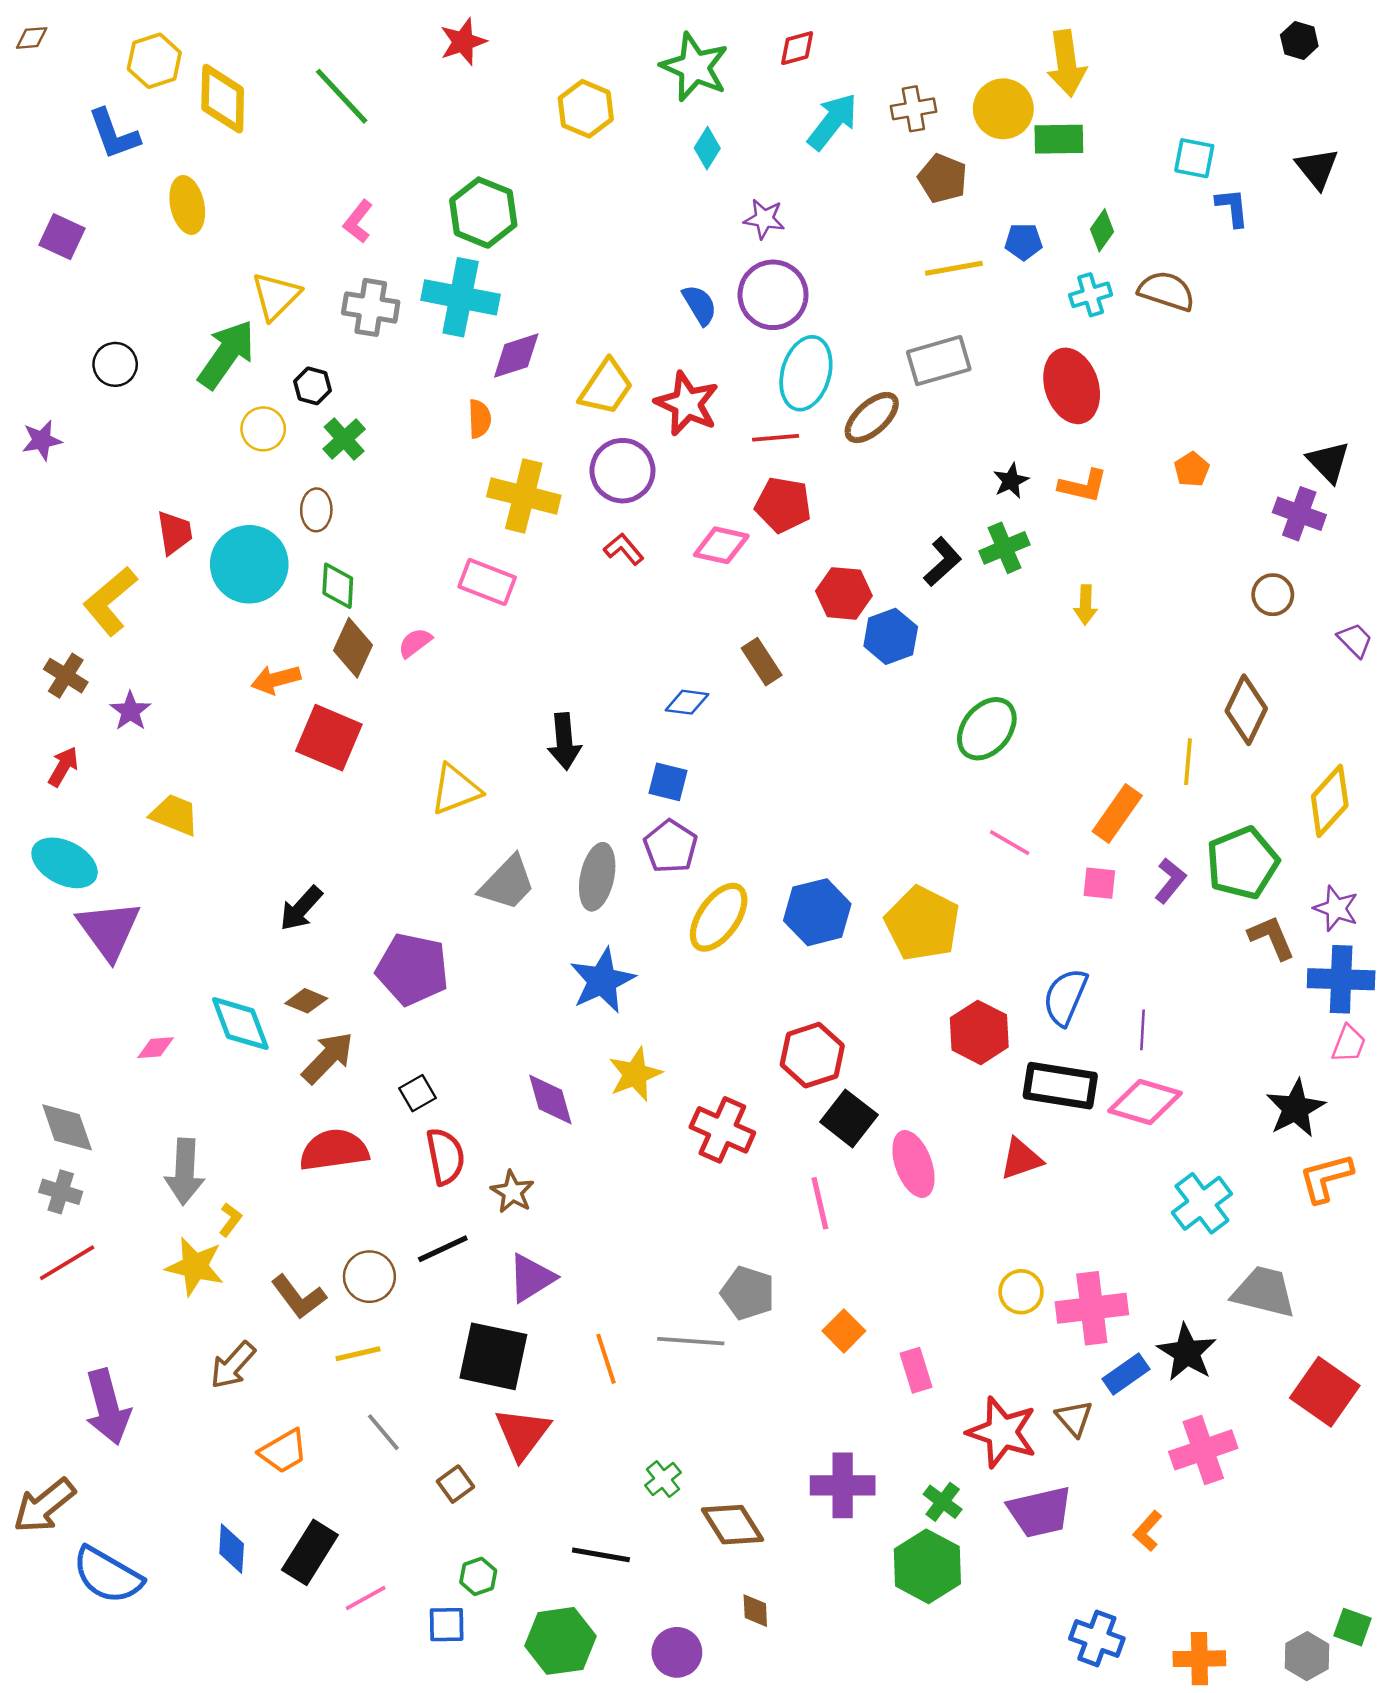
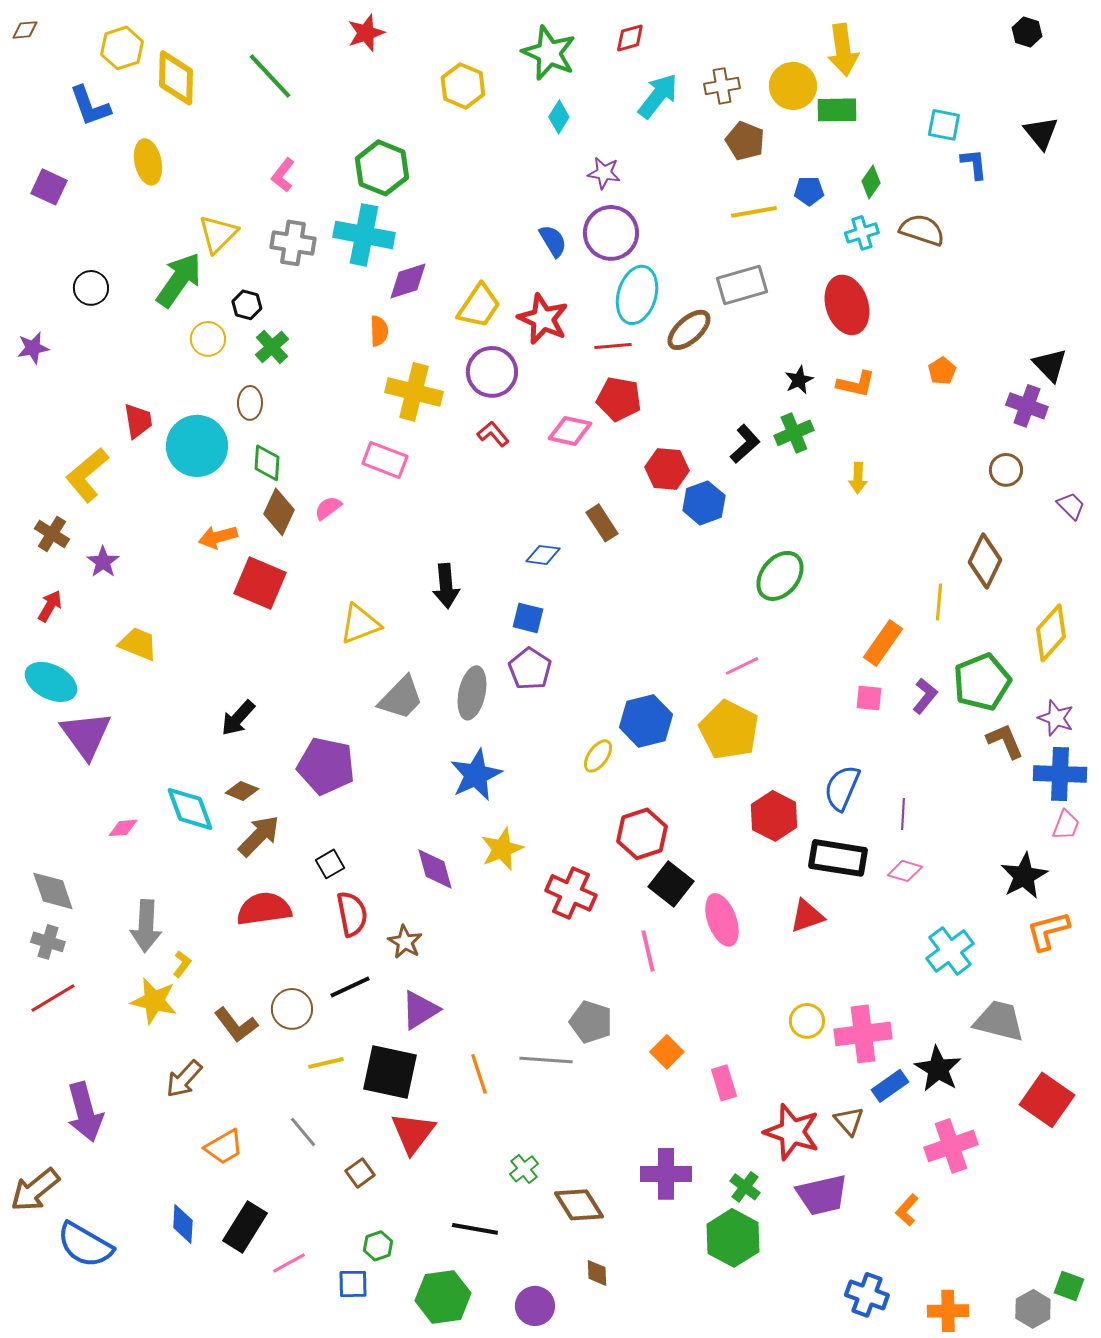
pink line: (1010, 843) -> (742, 666), moved, turned -56
yellow ellipse: (719, 917) -> (598, 756), moved, size x0.6
pink diamond: (1145, 1102) -> (905, 871), size x0.6
yellow line: (358, 1354) -> (326, 1063), moved

